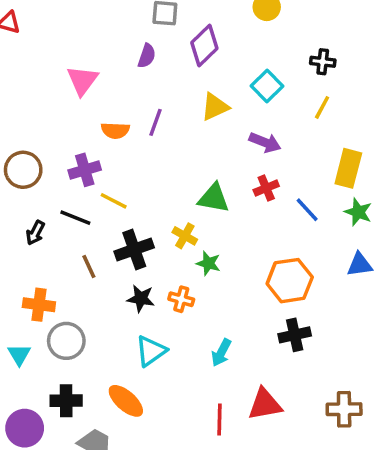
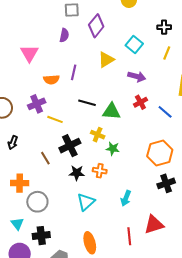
black line: (75, 218) -> (87, 103), moved
cyan triangle: (19, 354) -> (17, 224), moved
orange ellipse: (126, 401) -> (90, 243), moved, turned 40

